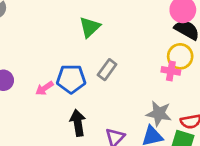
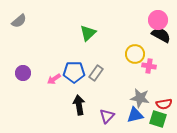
yellow circle: (180, 56) -> (135, 54), moved
gray rectangle: (107, 70) -> (96, 73), moved

